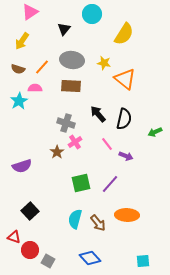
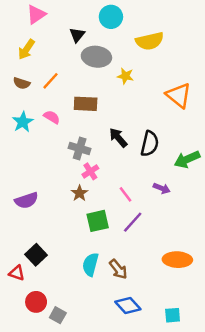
yellow semicircle: (124, 34) -> (150, 41), turned 45
gray ellipse: (72, 60) -> (96, 57), moved
orange triangle: (125, 79) -> (179, 95), moved
pink semicircle: (35, 88) -> (52, 117), moved, turned 32
green arrow: (155, 132) -> (187, 159), size x1.5
pink line: (107, 144) -> (125, 194), moved
brown star: (57, 152) -> (80, 193), moved
purple arrow: (126, 156) -> (162, 188), moved
orange ellipse: (127, 215) -> (177, 260), moved
red triangle: (14, 237) -> (17, 273), moved
blue diamond: (90, 258) -> (128, 306), moved

